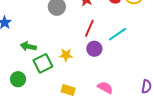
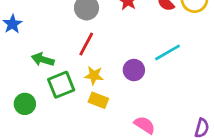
red line: (89, 28) -> (86, 44), moved
yellow rectangle: (68, 90) -> (98, 100), moved

